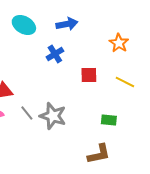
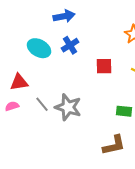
blue arrow: (67, 24) -> (64, 16), moved
cyan ellipse: (24, 25) -> (39, 48), moved

